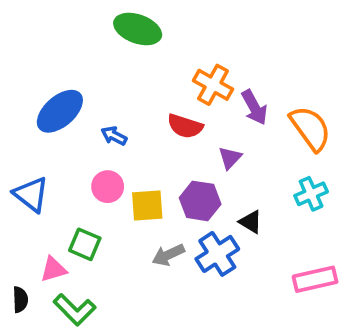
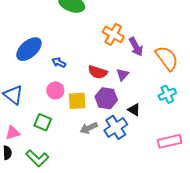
red semicircle: (185, 126) -> (98, 72), moved
pink triangle: (53, 269) -> (13, 133), moved

